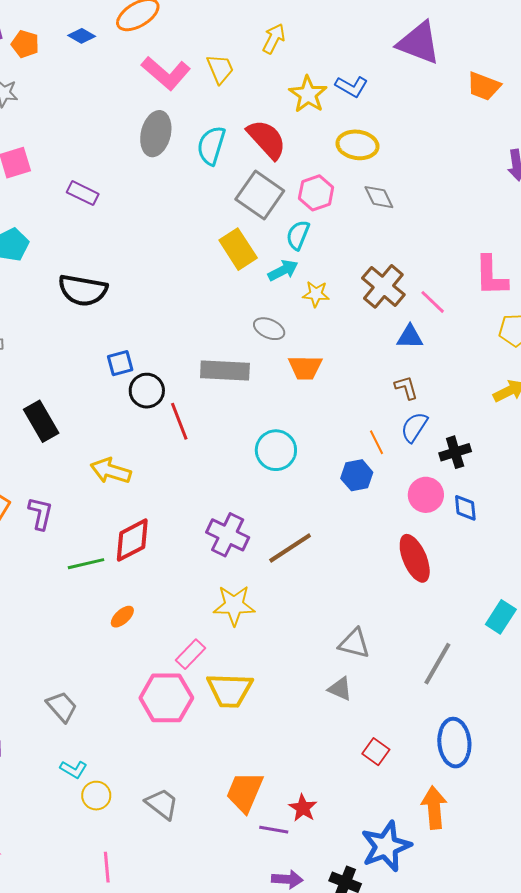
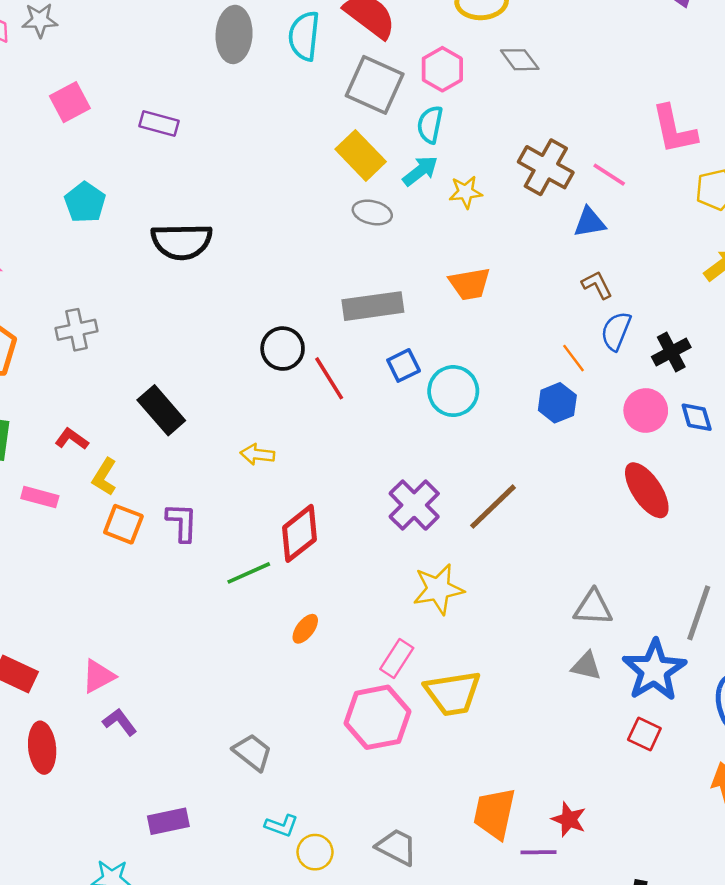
gray ellipse: (269, 329) -> (372, 213), moved
blue square: (120, 363) -> (404, 365), moved
yellow arrow: (111, 471) -> (257, 454), size x0.7
purple cross: (228, 535) -> (414, 505), turned 30
blue star: (386, 846) -> (654, 670), moved

